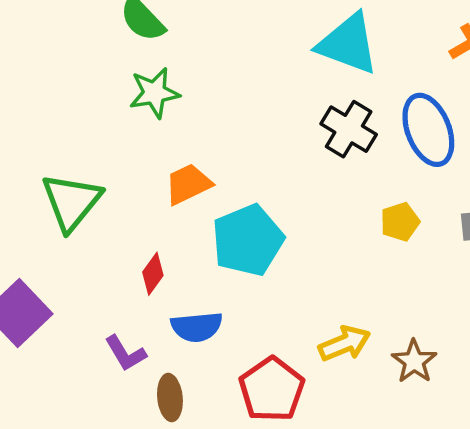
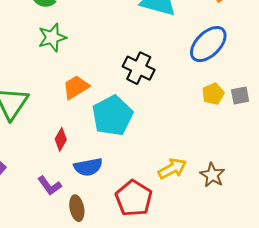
black cross: (349, 129) -> (139, 68), moved
blue ellipse: (428, 130) -> (208, 44), turned 72
yellow pentagon: (400, 222) -> (213, 94), moved

